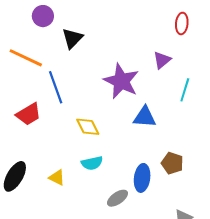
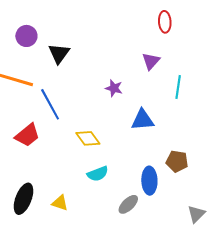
purple star: (121, 81) -> (114, 88), size x0.5
yellow triangle: (57, 178) -> (60, 203), moved

